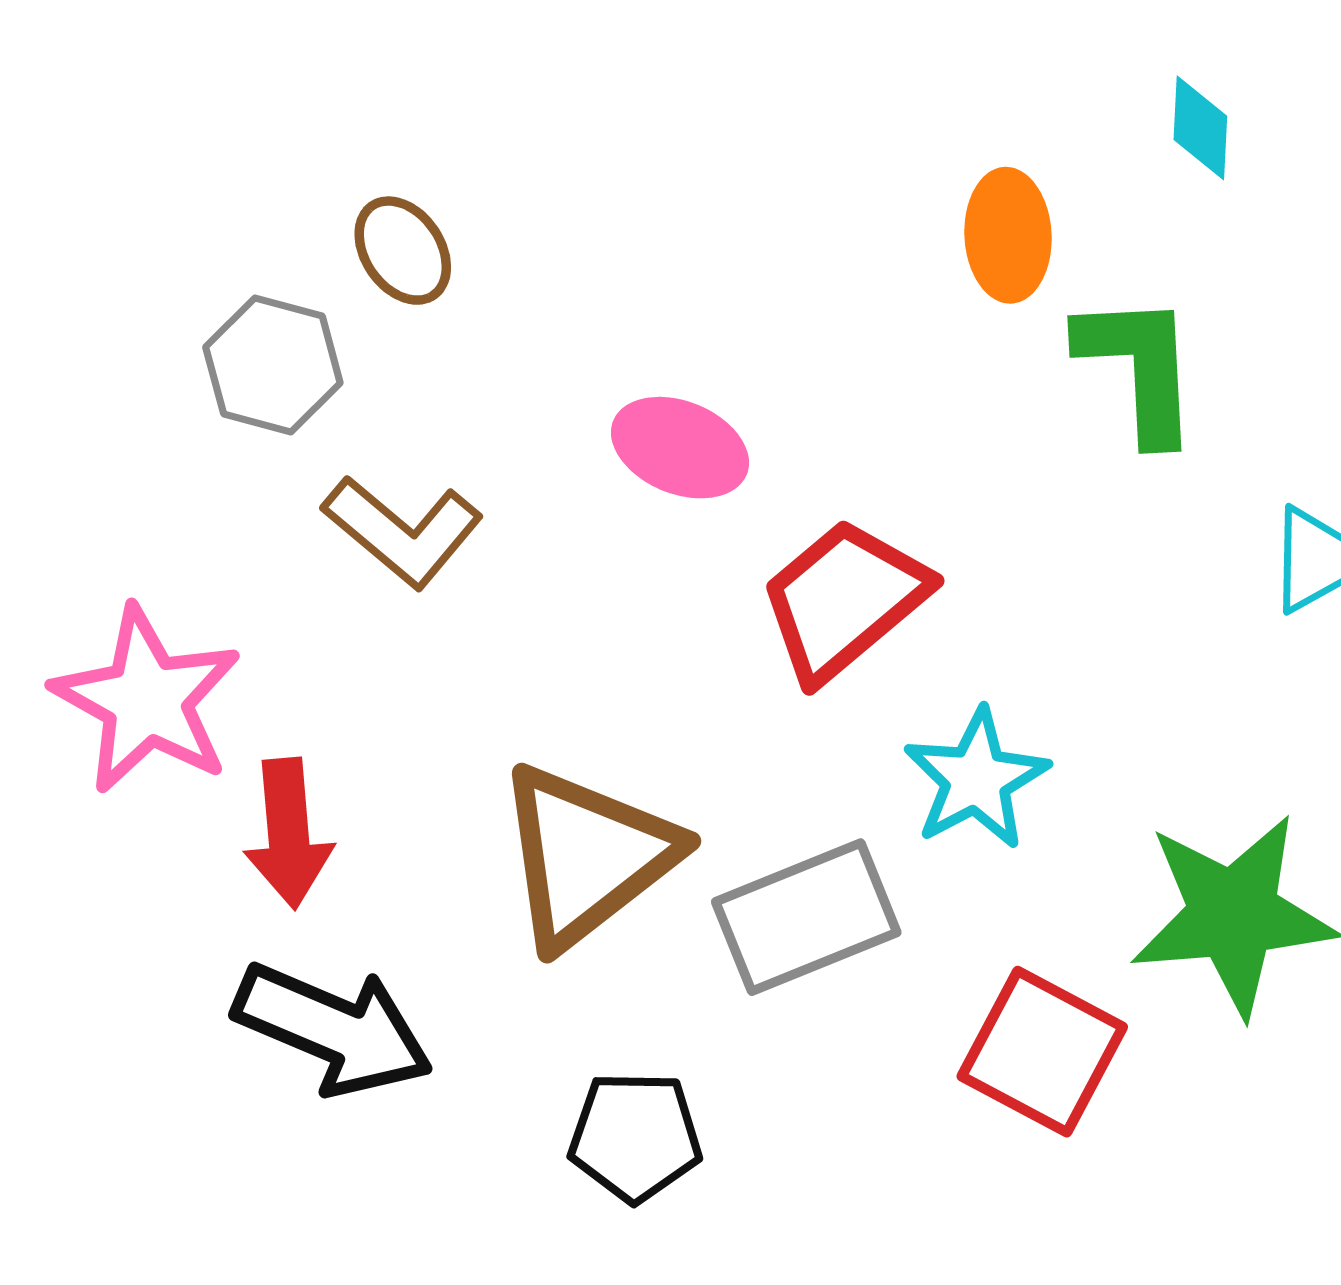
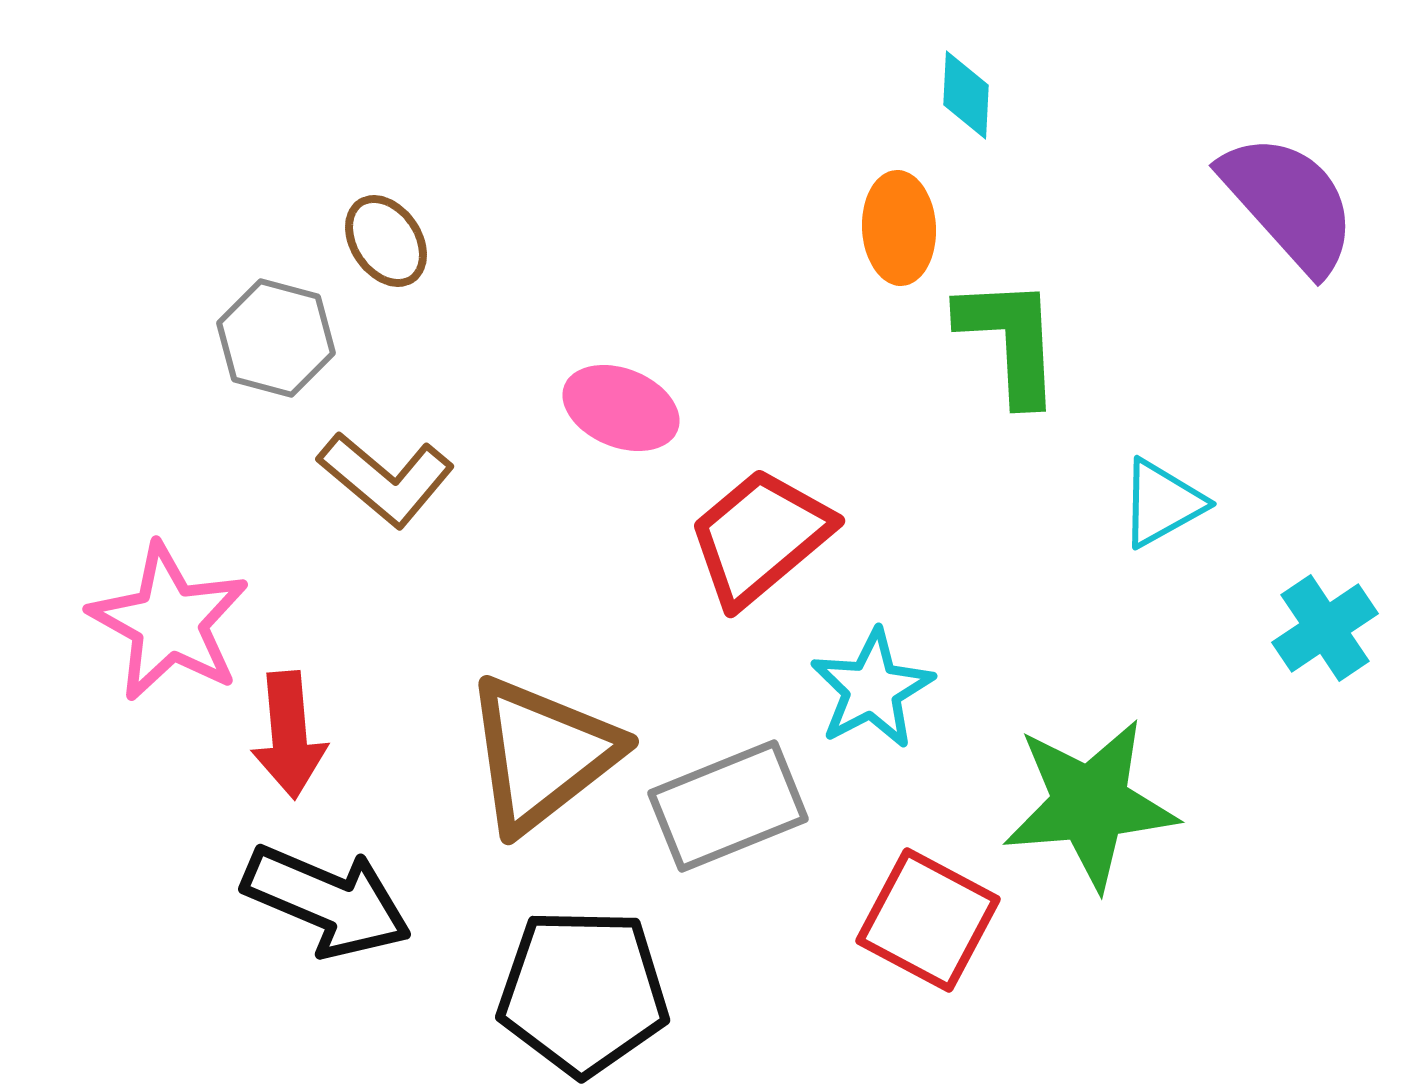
cyan diamond: (1200, 128) -> (966, 95), moved
black pentagon: (635, 1137) -> (583, 992), size x1.5

